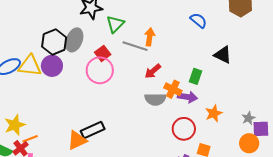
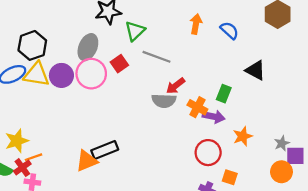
orange arrow: (150, 37) -> (196, 24), moved
black hexagon: (54, 42) -> (32, 45), moved
pink circle: (100, 70) -> (91, 74), moved
gray semicircle: (155, 99) -> (164, 101), moved

